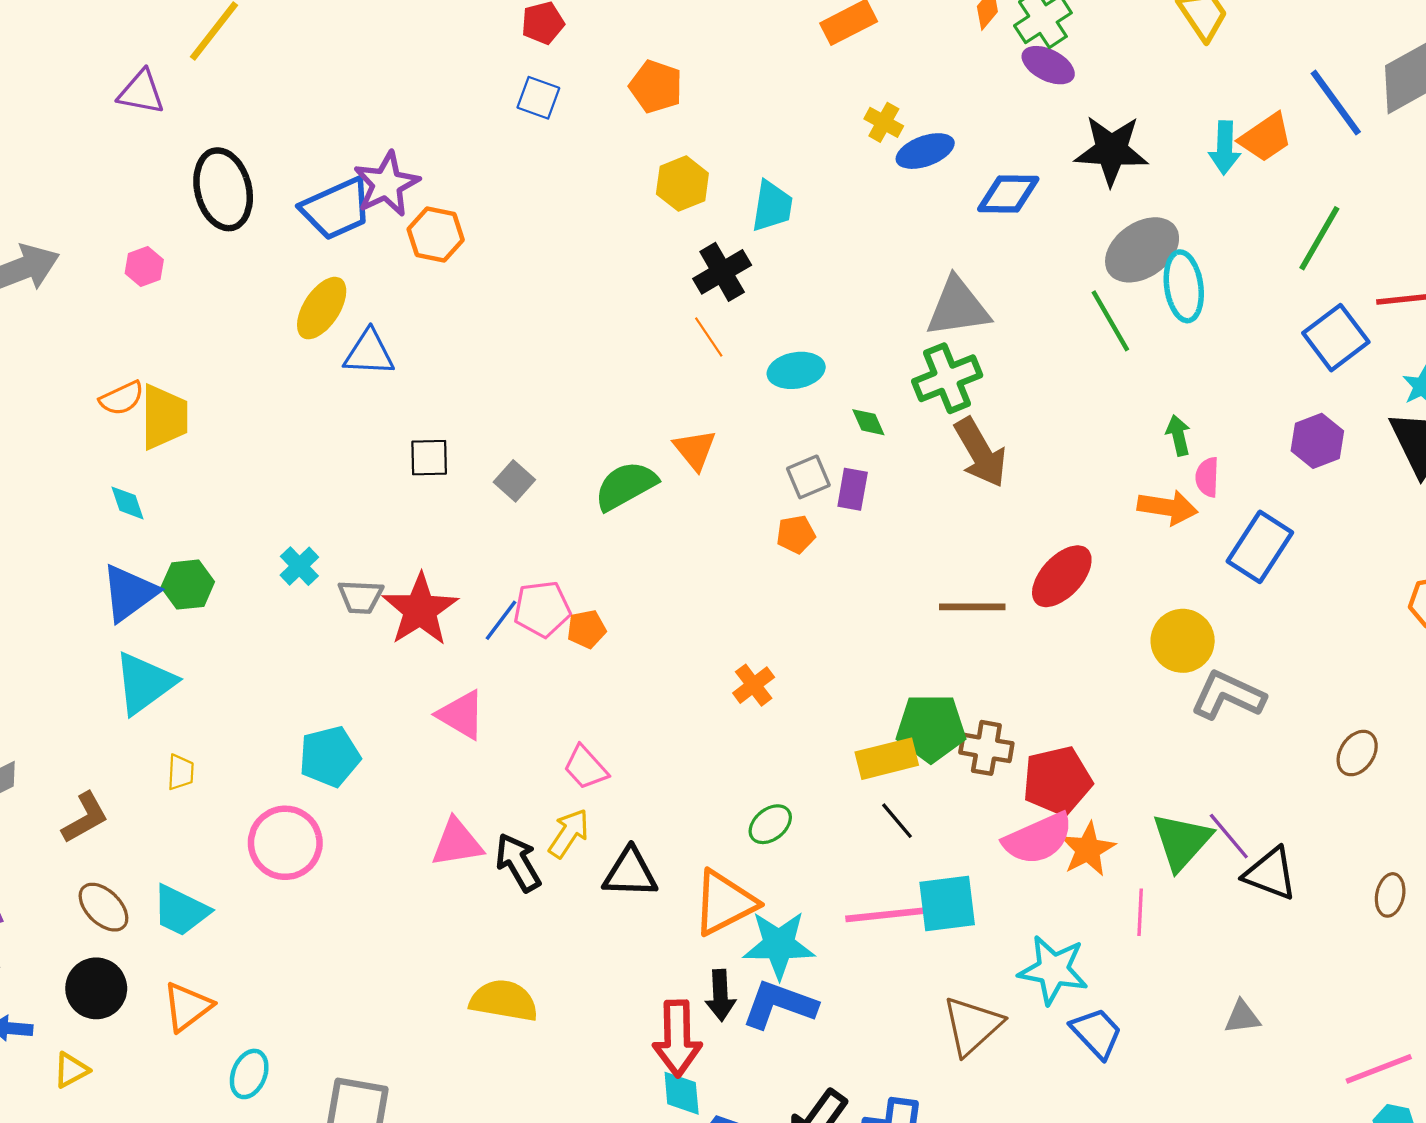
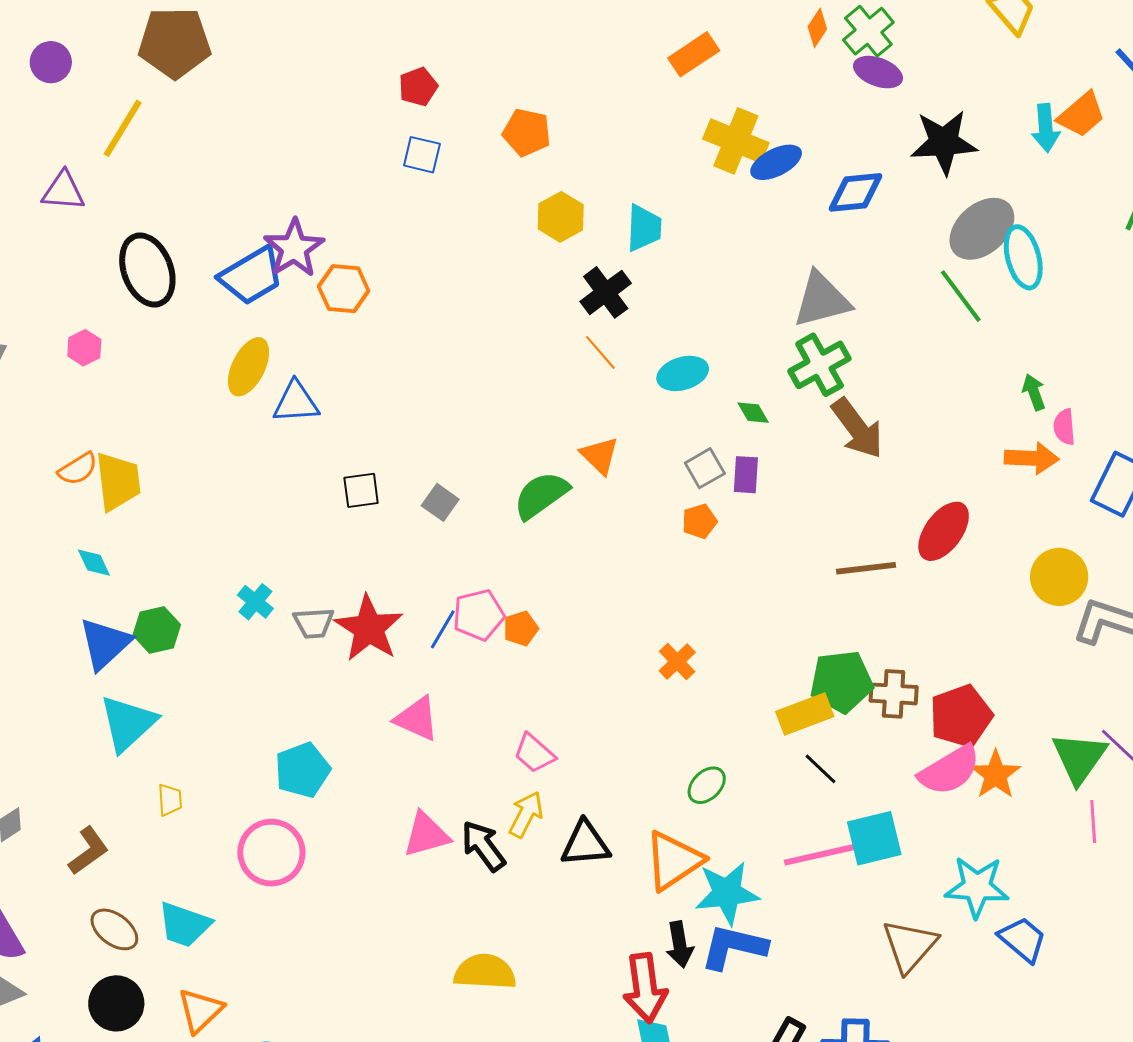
yellow cross: (884, 122) -> (736, 141), size x1.8
pink line: (1140, 912) -> (1093, 821), moved

